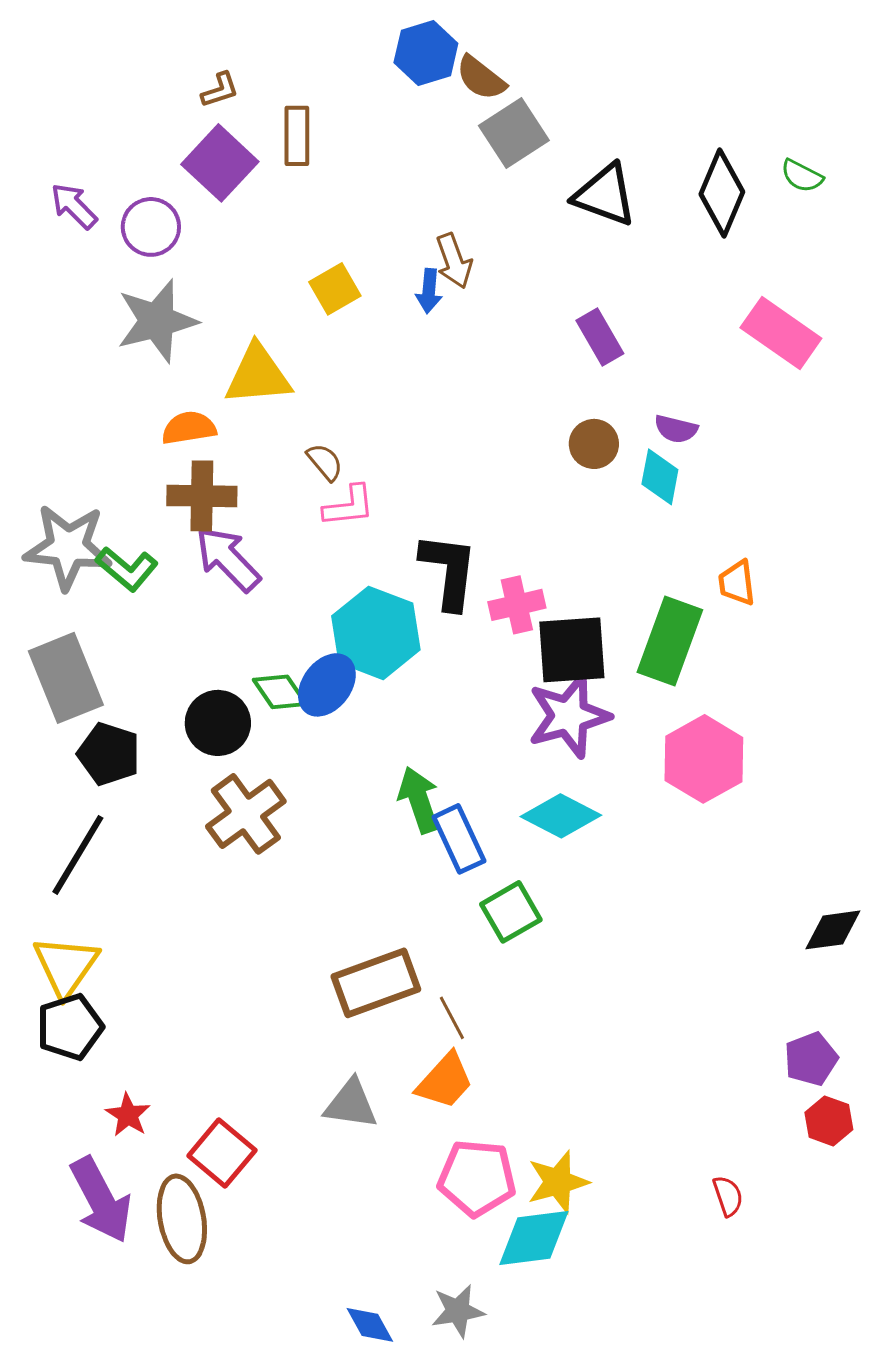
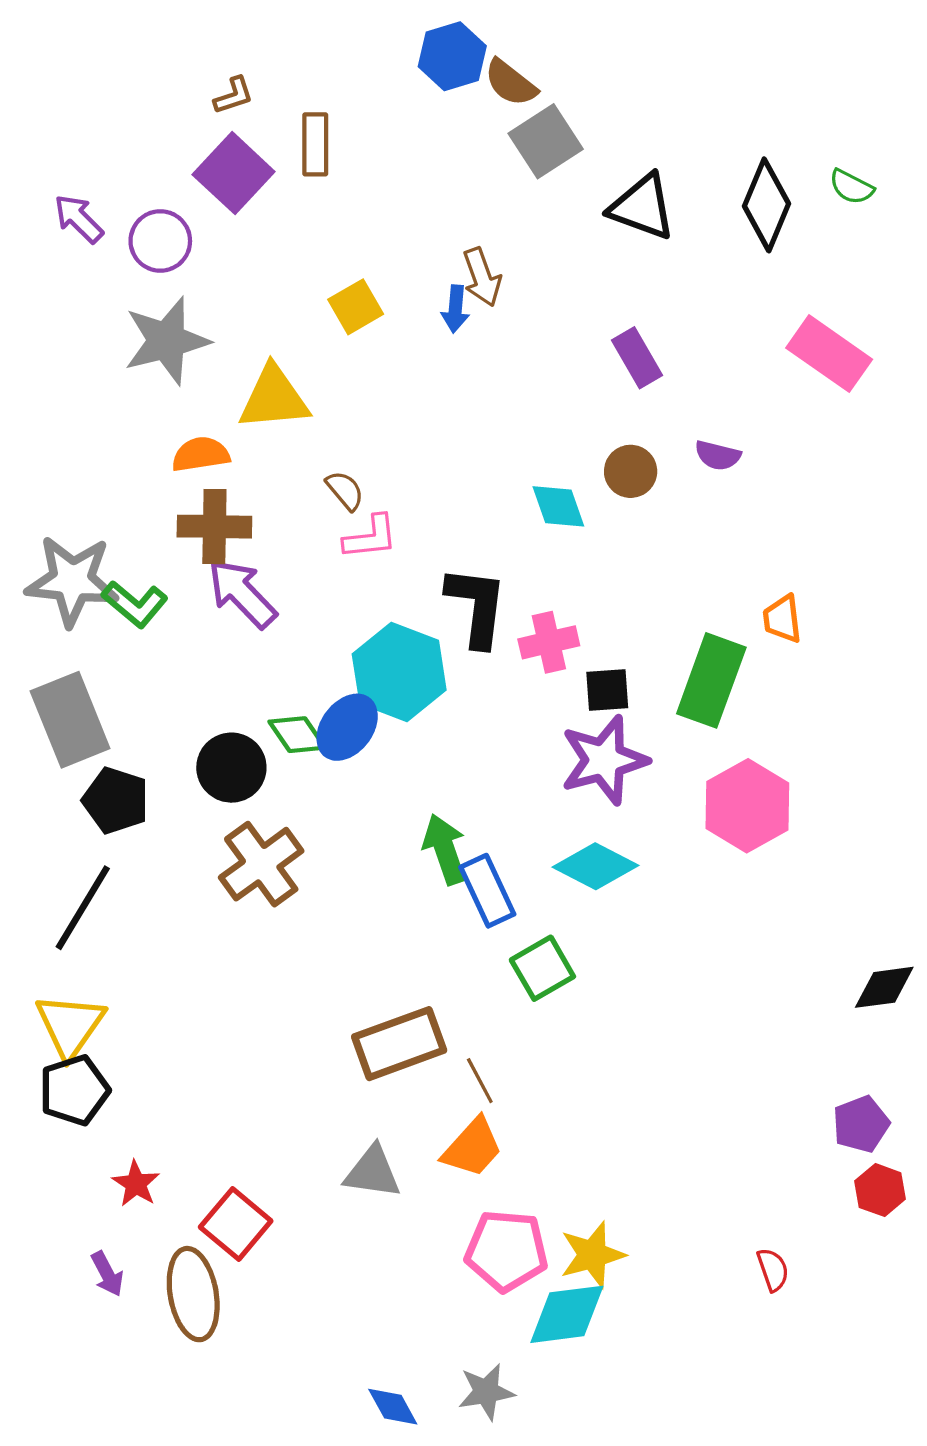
cyan diamond: (660, 477) -> (558, 506), moved, turned -30
black square: (572, 650) -> (607, 690), size x0.6
purple arrow: (101, 1200) -> (107, 1274), size x0.5

